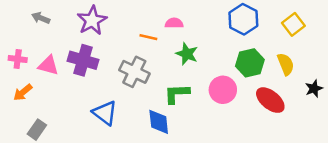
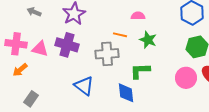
orange line: (148, 37) -> (120, 35), moved
pink cross: (18, 59) -> (16, 44), size x1.5
gray cross: (134, 72) -> (107, 54), turned -30
pink circle: (223, 90) -> (186, 78), moved

